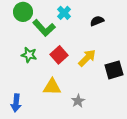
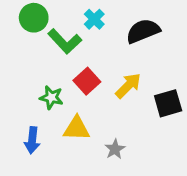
black semicircle: (97, 21) -> (143, 31), size x1.6
green star: (29, 55) -> (51, 97), moved
blue arrow: (16, 103) -> (32, 140), moved

